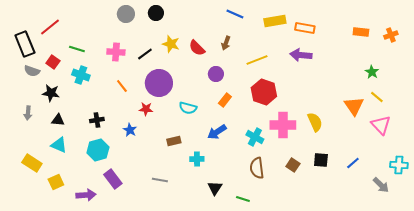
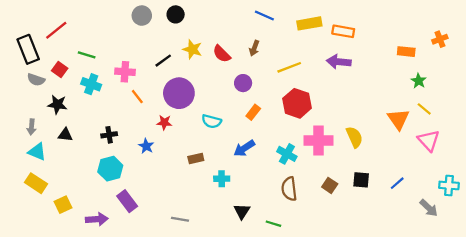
orange rectangle: (361, 32) -> (406, 52), moved
pink cross: (116, 52) -> (125, 72), moved
cyan triangle: (59, 145) -> (37, 152), moved
gray line: (160, 180) -> (180, 219), moved

